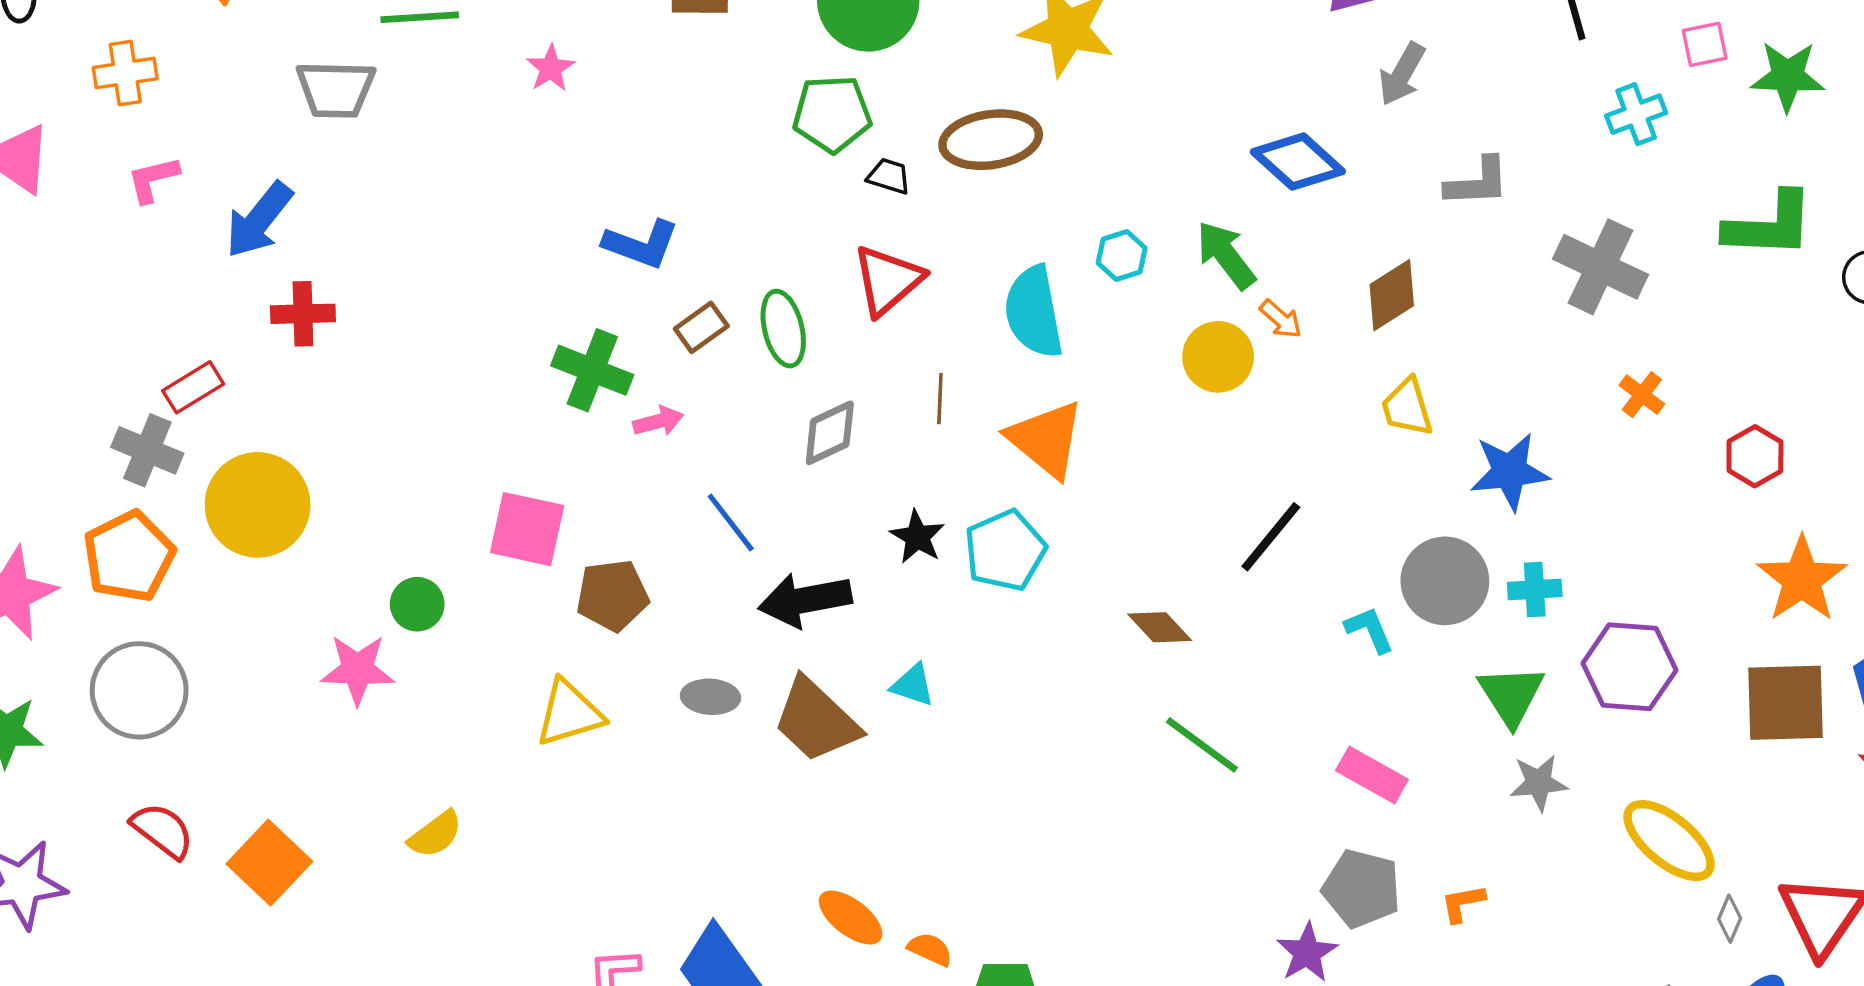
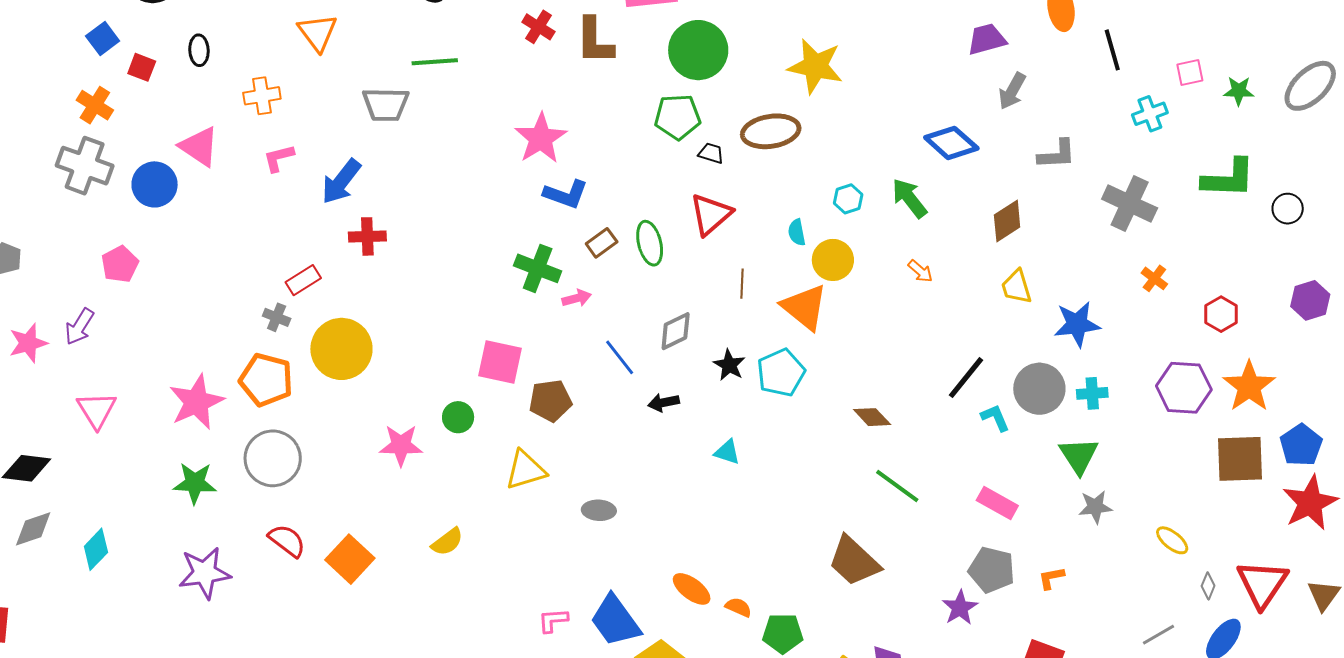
pink star: (551, 68) -> (541, 138), moved, size x1.8
green star: (1788, 76) -> (1239, 91), size x0.7
cyan semicircle: (1034, 312) -> (797, 232), size x0.5
orange arrow: (1281, 319) -> (920, 271), moved
yellow circle: (1218, 357) -> (833, 260), moved
gray diamond: (830, 433) -> (676, 331), moved
gray cross: (147, 450) -> (277, 317), size x0.7
black line: (1271, 537) -> (966, 378), moved
orange pentagon: (129, 556) -> (266, 380), turned -30
black arrow: (805, 600) -> (664, 403), size x0.6
green circle: (417, 604) -> (458, 417), moved
purple hexagon: (1629, 667) -> (1184, 388), moved
gray ellipse: (710, 697) -> (599, 510), moved
brown trapezoid: (816, 720) -> (854, 561), moved
yellow ellipse: (1669, 841) -> (1172, 540), size x0.6

